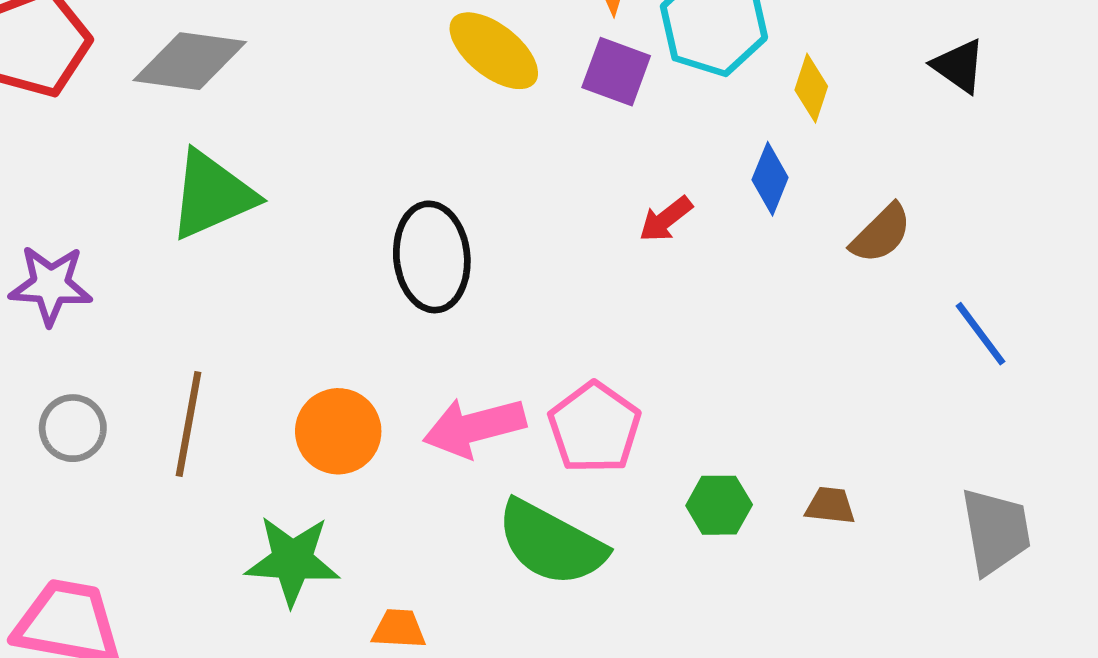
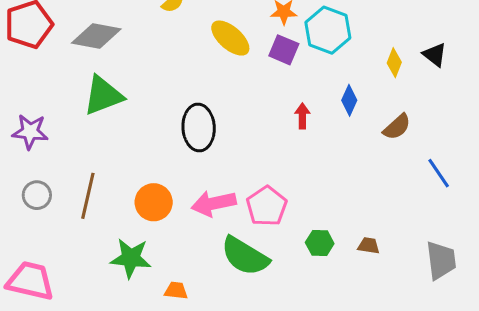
yellow diamond: (811, 88) -> (394, 63), moved
red arrow: (666, 219) -> (302, 116), turned 125

